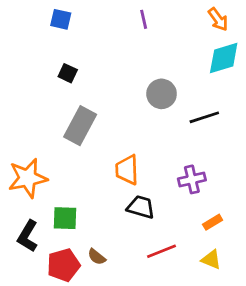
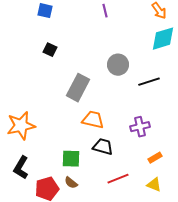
gray rectangle: (80, 126) -> (78, 88), moved
orange trapezoid: (127, 170) -> (93, 120), turned 105
green square: (65, 218) -> (71, 159), moved

